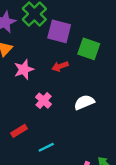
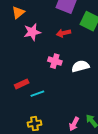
pink cross: (44, 101) -> (55, 61), moved, turned -32
cyan line: (46, 147) -> (37, 94), moved

